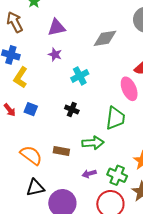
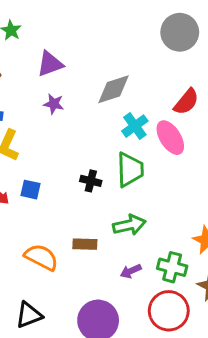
gray diamond: (105, 38) -> (113, 89), moved
cyan cross: (80, 76) -> (135, 126), moved
green trapezoid: (115, 118) -> (130, 170), moved
black triangle: (35, 188) -> (29, 315), moved

